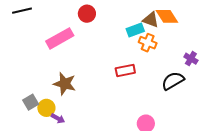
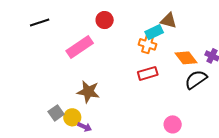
orange diamond: (167, 16) -> (186, 58), moved
orange cross: (148, 43) -> (148, 44), moved

